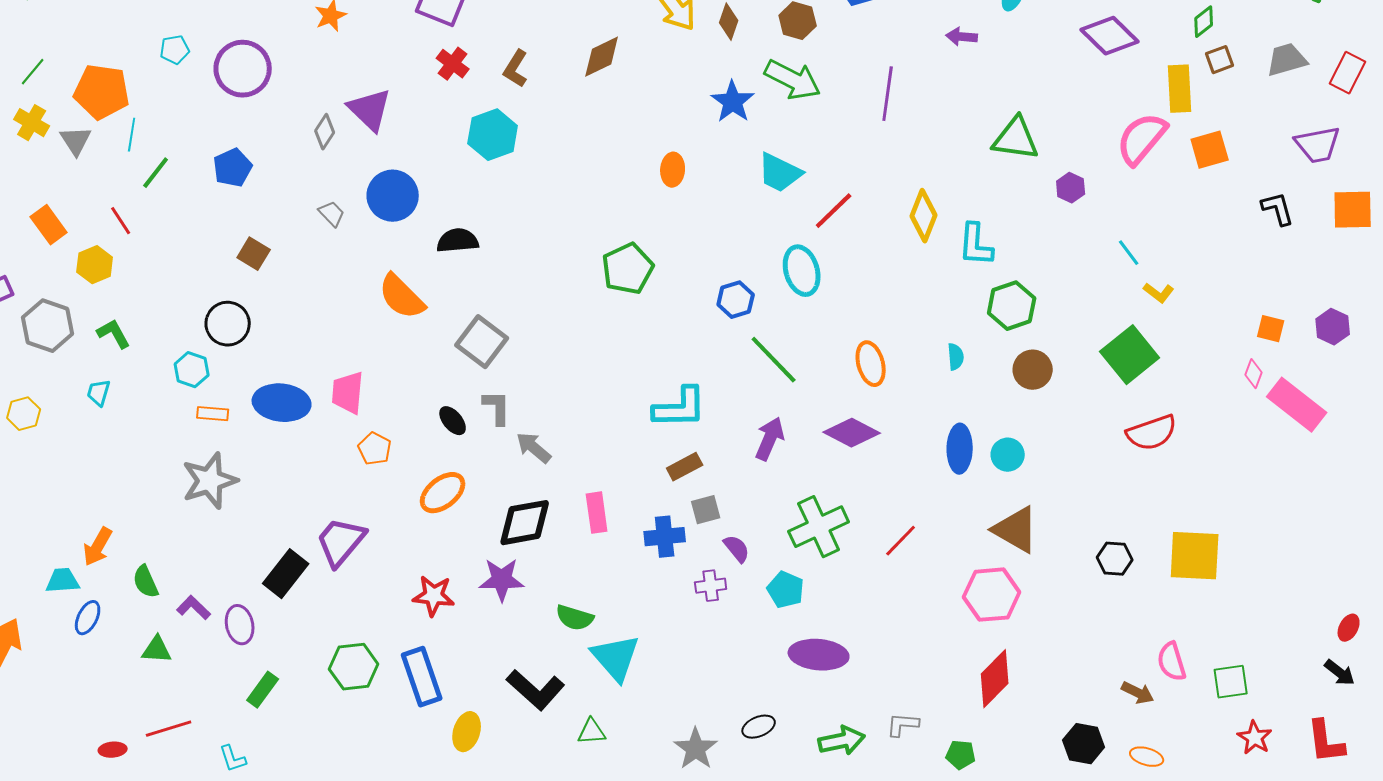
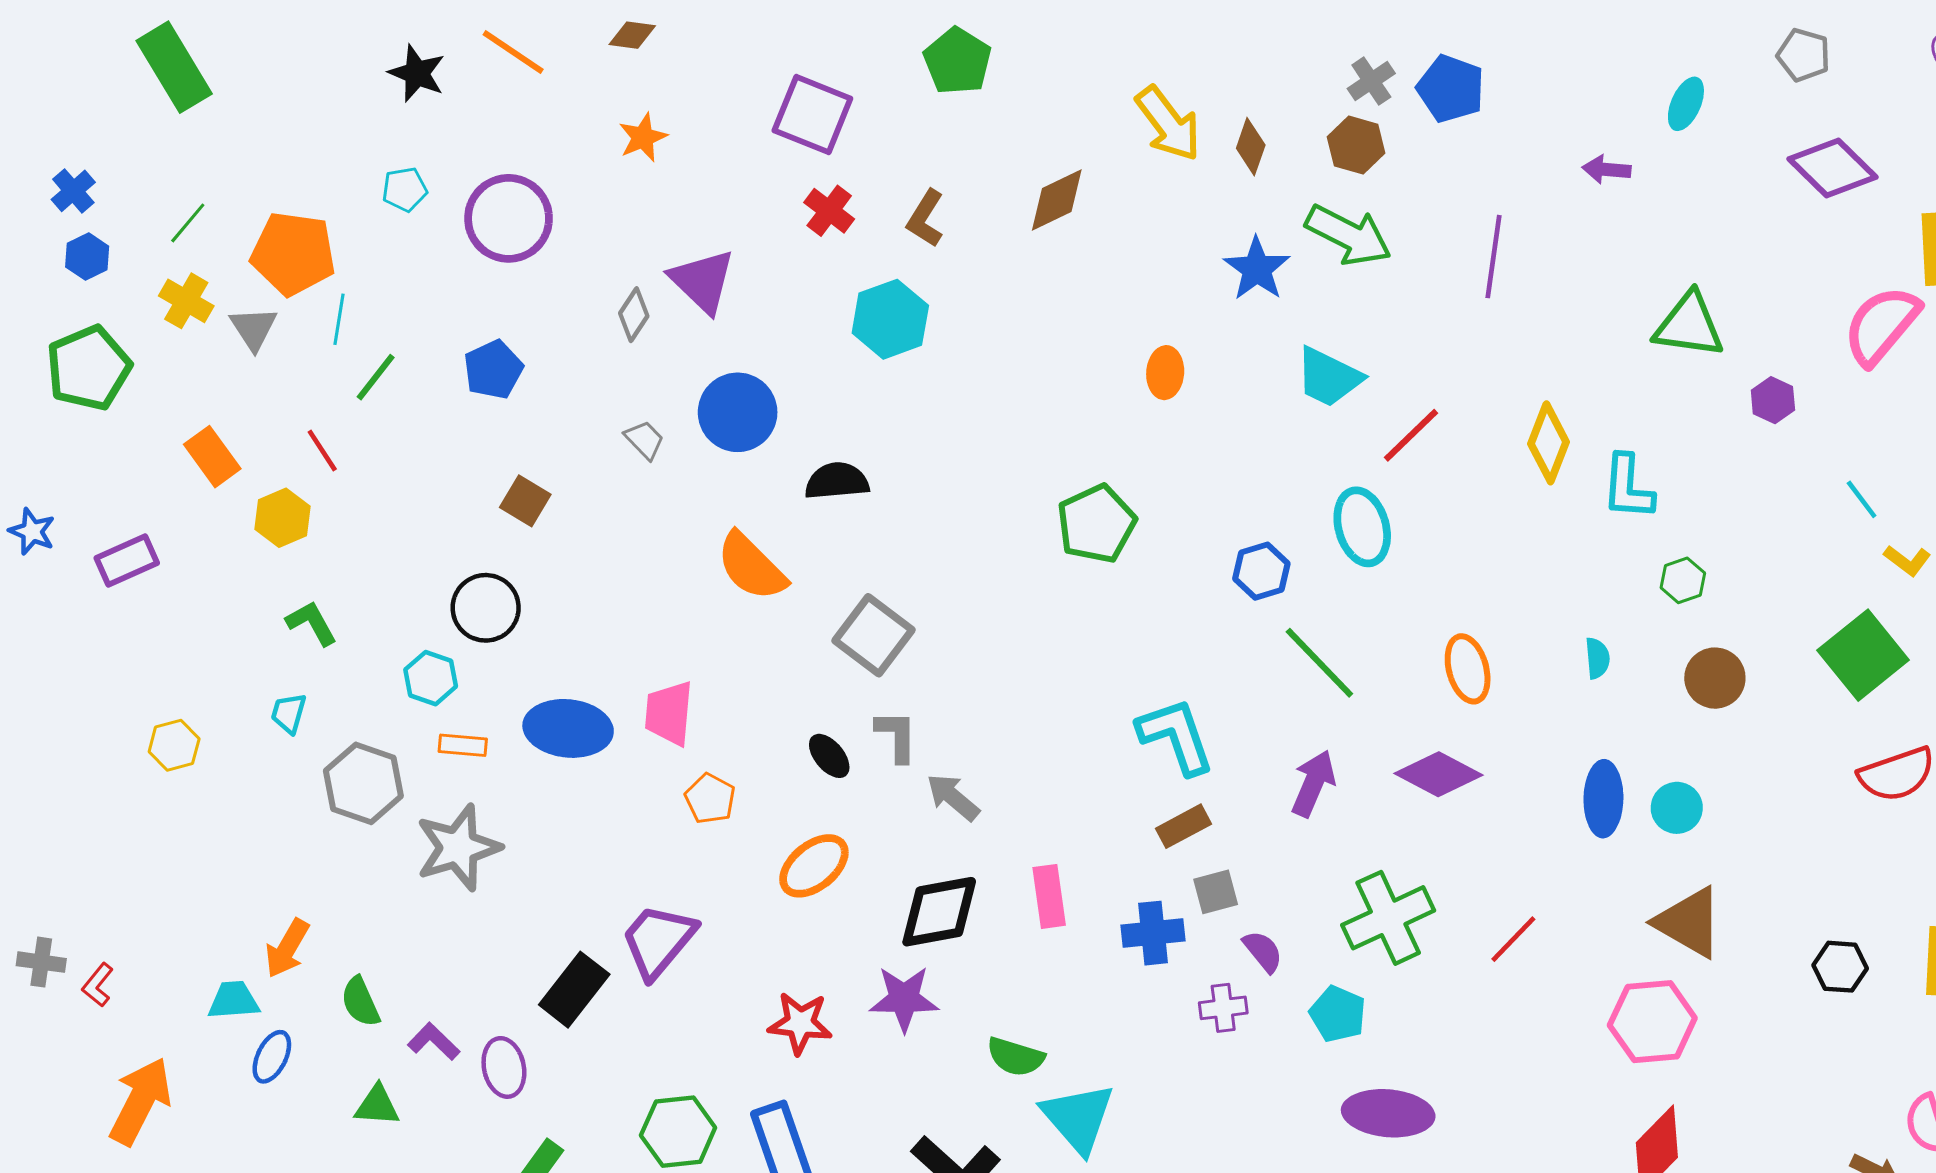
green hexagon: (1012, 306) -> (1683, 580), size x0.6
gray hexagon: (48, 326) -> (363, 783), moved
cyan L-shape: (680, 408) -> (1176, 736), turned -108

